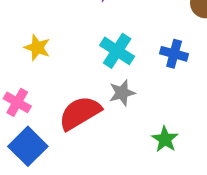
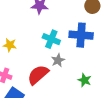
blue cross: (174, 54) -> (81, 35), size x1.6

